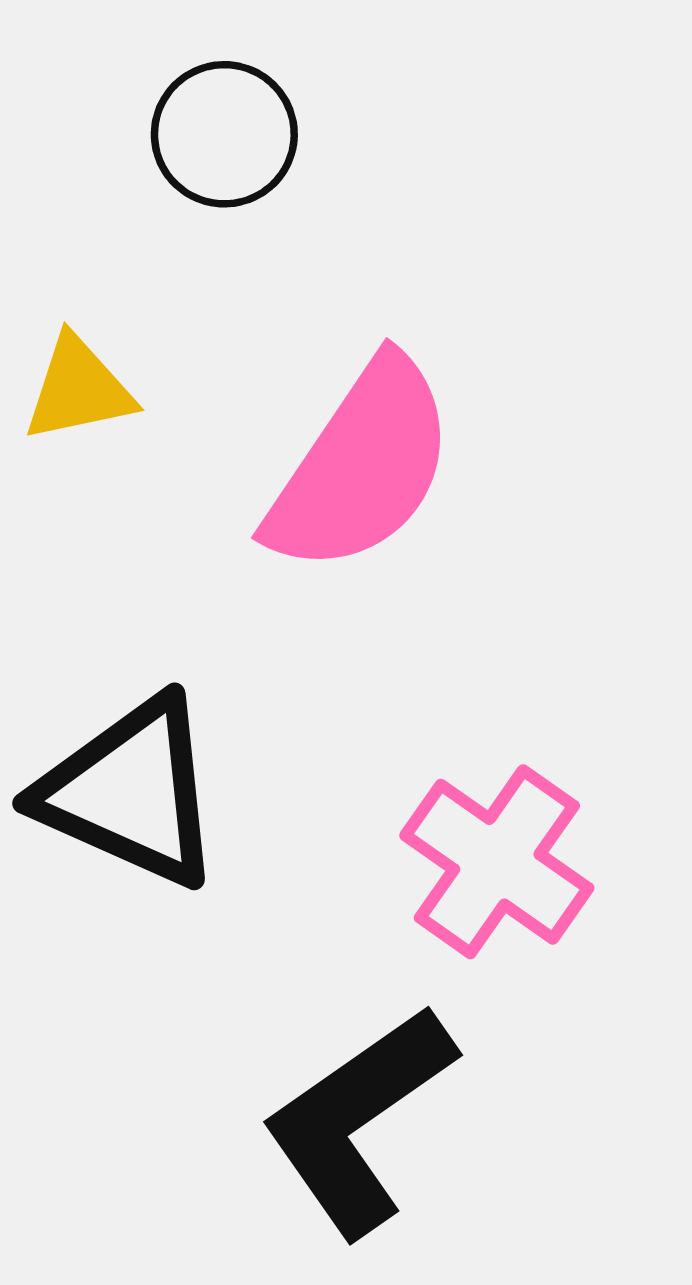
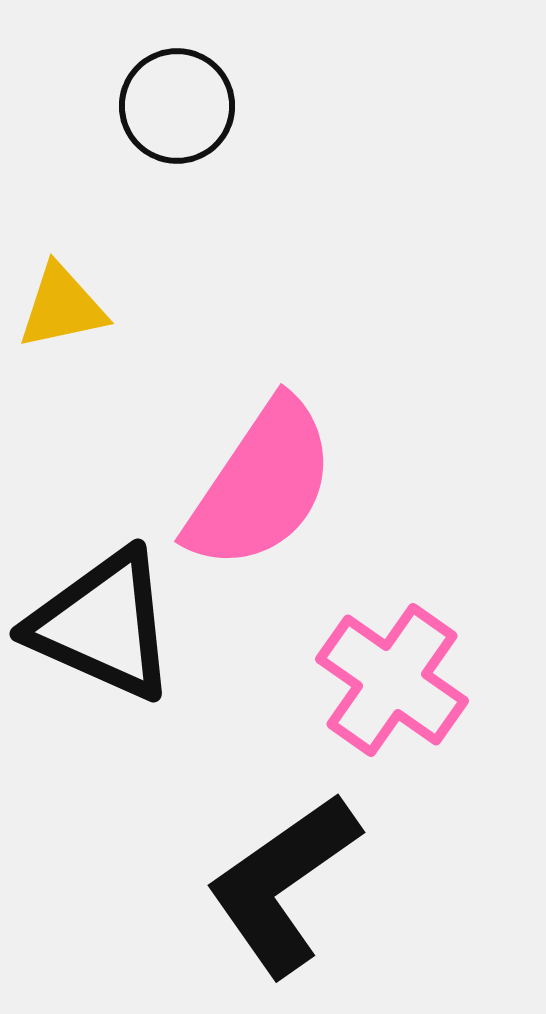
pink semicircle: (361, 466) -> (261, 485), moved

